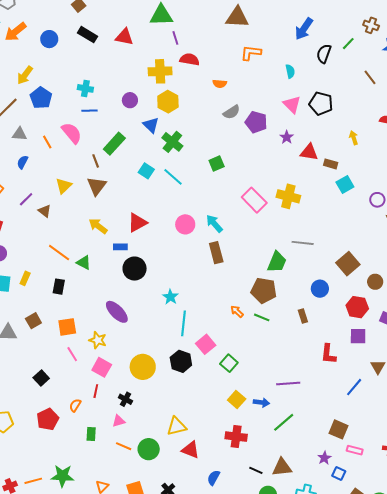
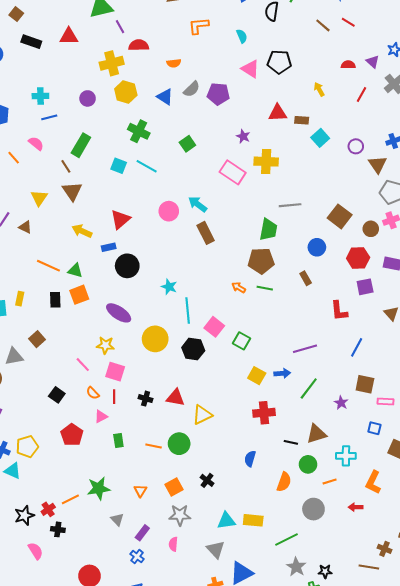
blue triangle: (151, 125) -> (165, 97), moved
pink semicircle: (72, 133) -> (36, 143), size x0.7
purple star: (287, 137) -> (243, 136), moved
orange square: (67, 327) -> (79, 295), moved
yellow circle: (143, 367) -> (155, 339), moved
blue line: (354, 387) -> (357, 347), moved
orange semicircle: (75, 405) -> (93, 393), moved, turned -64
pink triangle: (119, 421) -> (101, 416), moved
red triangle: (191, 450) -> (175, 398), moved
purple star: (324, 458) -> (341, 403), moved

